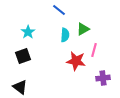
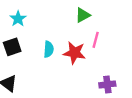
cyan semicircle: (65, 35) -> (49, 49), moved
purple cross: (103, 78) -> (107, 84), moved

